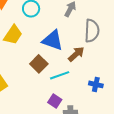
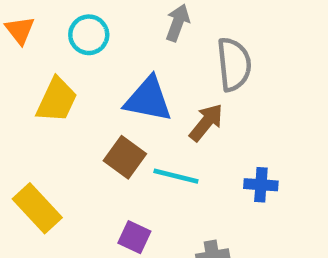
cyan line: (60, 75) -> (176, 176), turned 42
purple square: (55, 101) -> (134, 237), moved

